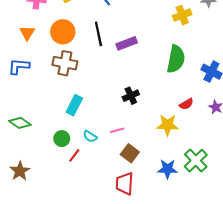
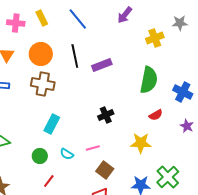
red semicircle: (186, 104) -> (156, 115), moved
red line: (74, 155) -> (49, 181), moved

